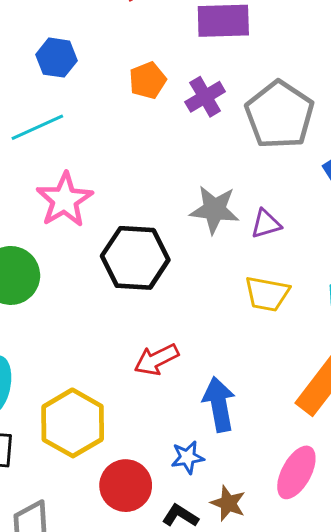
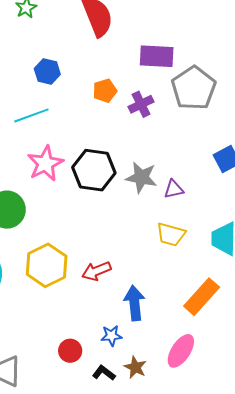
gray pentagon: (280, 115) -> (194, 88), moved
black hexagon: (135, 258) -> (94, 170), moved
yellow hexagon: (73, 423) -> (47, 265), moved
red circle: (126, 486) -> (70, 351), size x0.7

